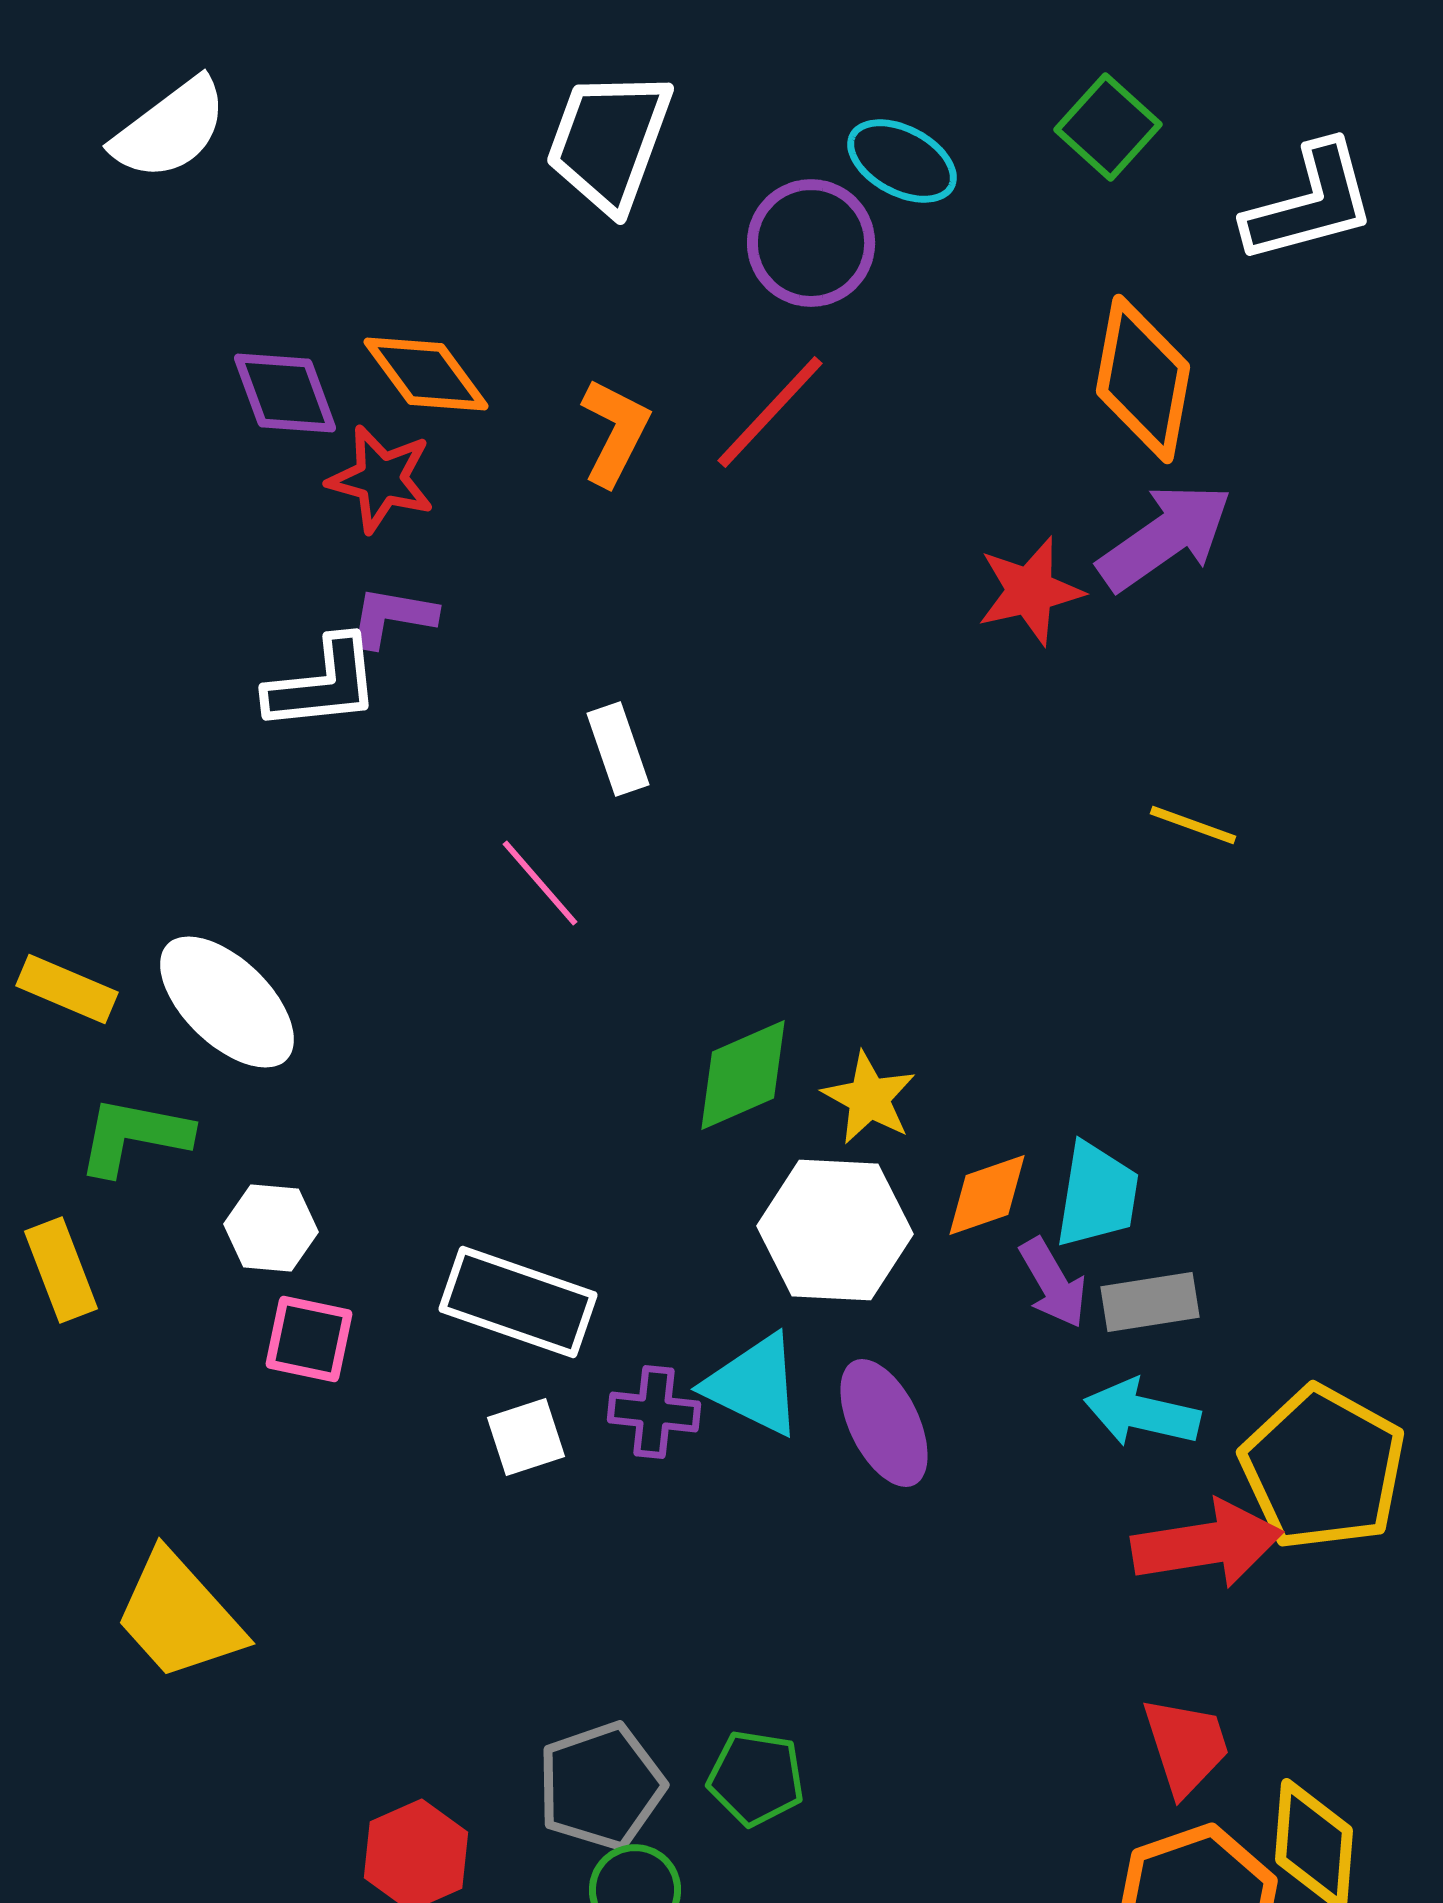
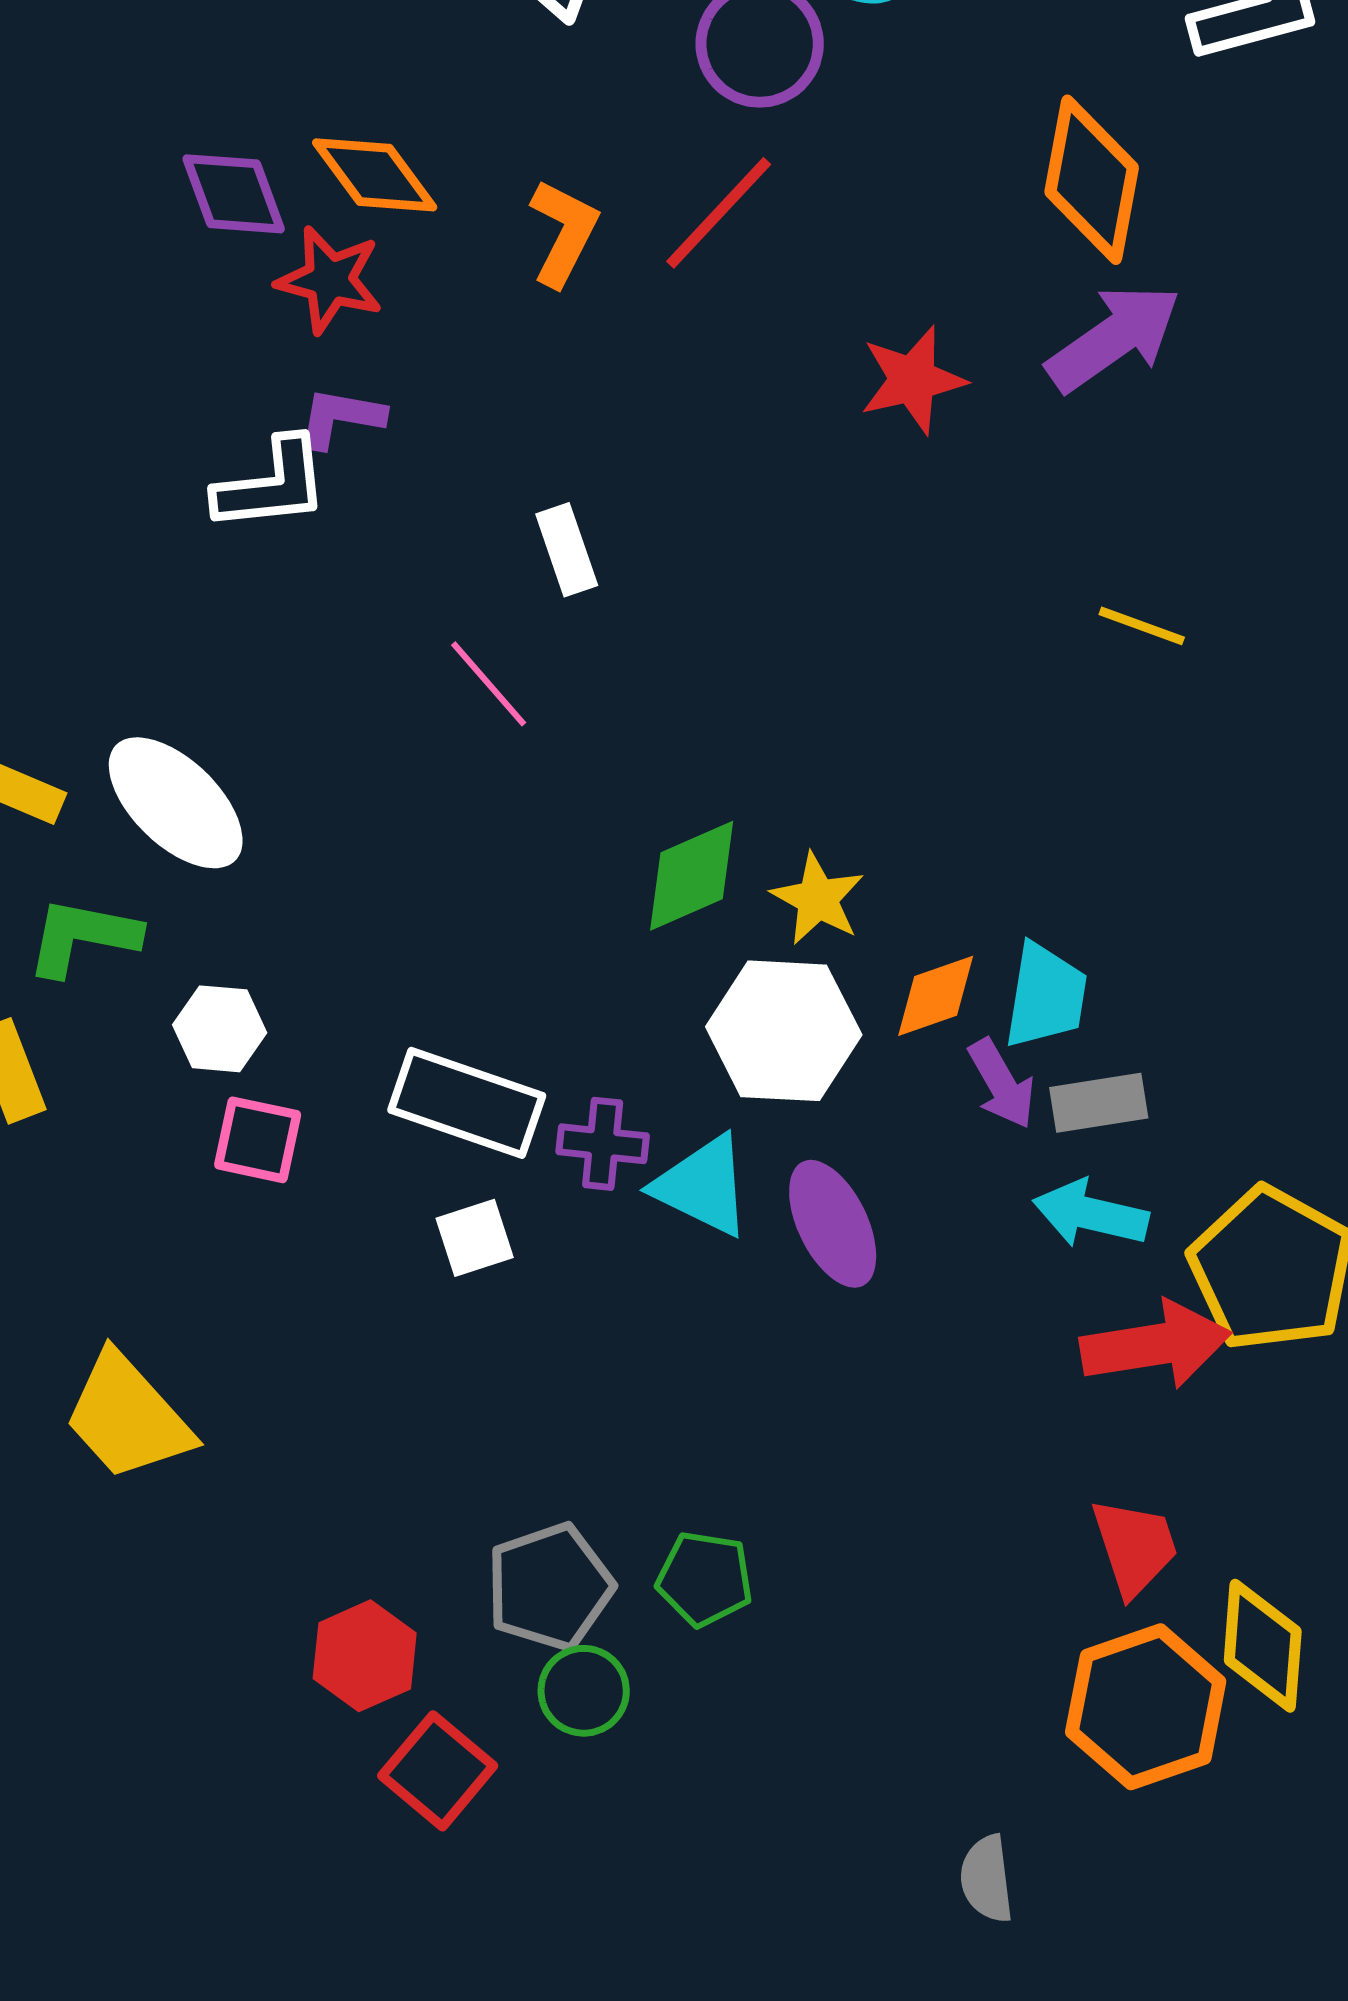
red star: (1030, 591) -> (913, 380), moved
purple cross: (654, 1412) -> (603, 1144), moved

